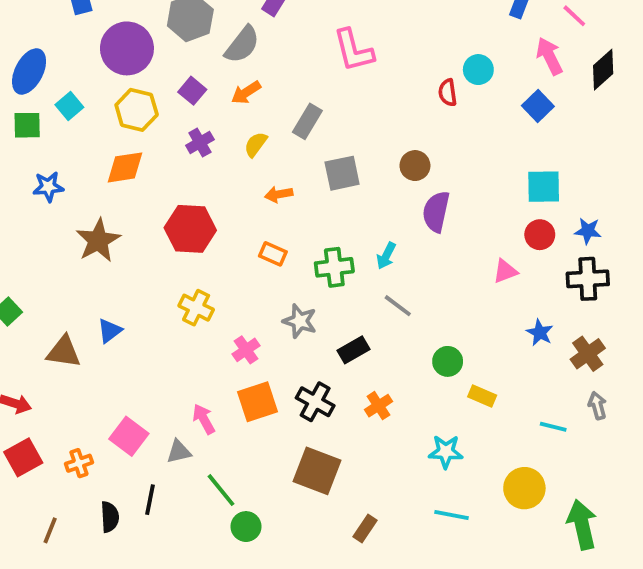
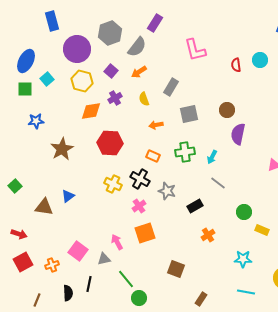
red semicircle: (448, 93) -> (236, 65), moved
yellow semicircle: (256, 144) -> (144, 99), turned -56
orange diamond: (125, 167) -> (91, 111), moved
green cross: (334, 267) -> (185, 152), moved
black cross: (315, 402) -> (140, 179), moved
brown square: (317, 471) -> (176, 269), size x0.7

